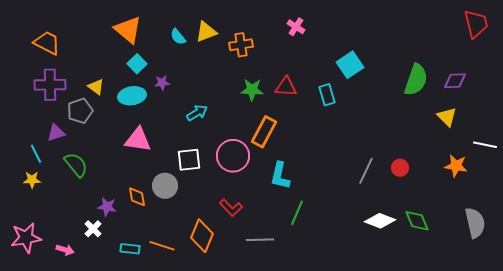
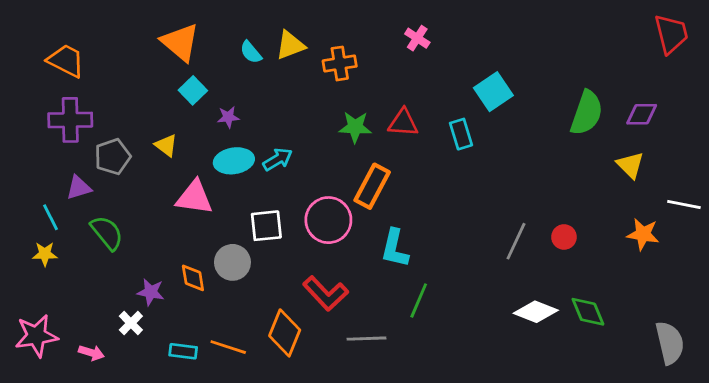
yellow triangle: (96, 87) -> (166, 145), moved
cyan ellipse: (132, 96) -> (234, 161), moved
red L-shape: (231, 208) -> (326, 293), size x1.4
gray semicircle: (475, 223) -> (670, 343), moved

